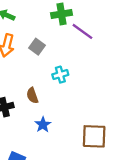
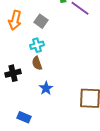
cyan cross: (60, 75) -> (37, 45), moved

